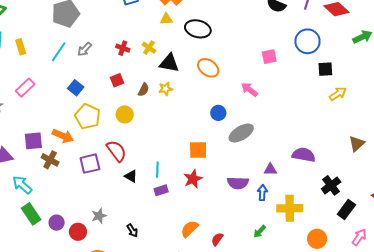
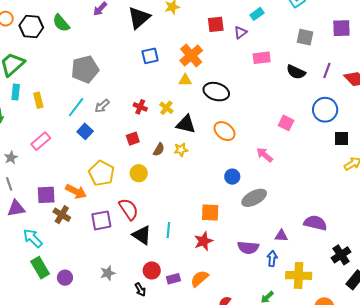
pink square: (269, 57) -> (286, 123), turned 35
blue square: (76, 88) -> (85, 131), moved
black triangle: (131, 176) -> (142, 235), size x1.5
purple rectangle: (161, 190) -> (173, 279), moved
orange semicircle: (190, 229) -> (200, 279), moved
red circle: (78, 232) -> (152, 270), moved

